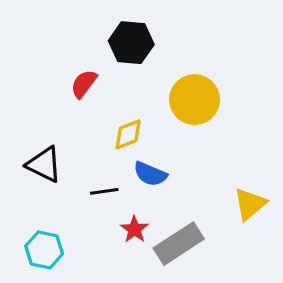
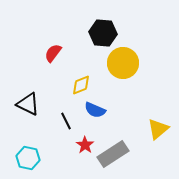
black hexagon: (131, 43) -> (103, 33), moved
black line: (104, 191) -> (66, 121), turned 72

